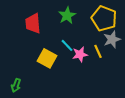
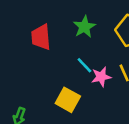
yellow square: (47, 58) -> (68, 100), moved

